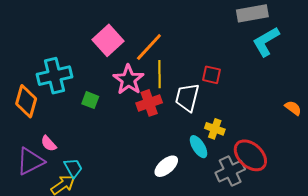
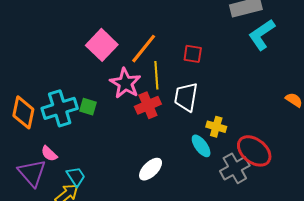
red square: (212, 75) -> (193, 54), moved
cyan cross: (55, 76) -> (60, 108), moved
purple triangle: (30, 161) -> (32, 173), turned -40
white ellipse: (166, 166) -> (151, 169), moved

